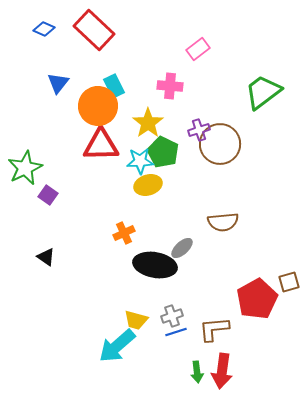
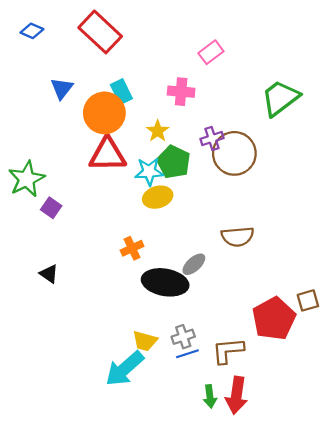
blue diamond: (44, 29) -> (32, 31), moved
yellow star: (148, 123) -> (158, 131), size x0.7

